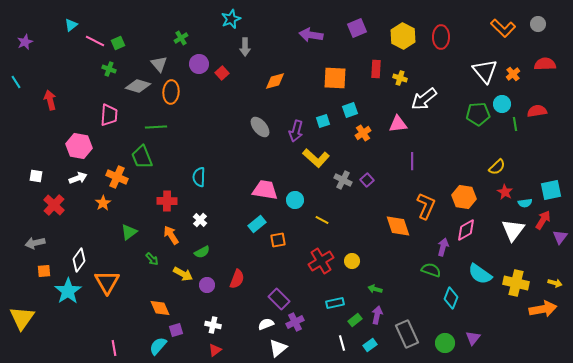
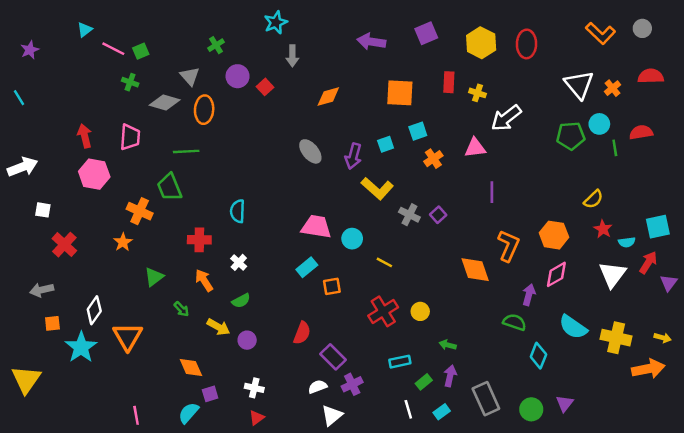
red arrow: (50, 100) -> (85, 136), moved
white arrow: (78, 178) -> (23, 167), moved, size x1.4
red semicircle: (237, 279) -> (302, 333), moved

